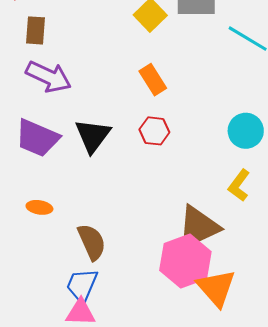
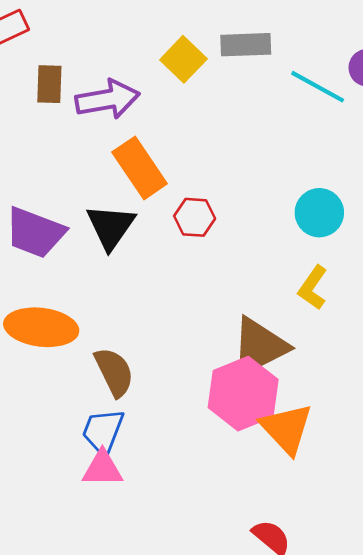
brown rectangle: (36, 30) -> (49, 84), moved
purple arrow: (49, 77) -> (107, 99), moved, turned -33
orange rectangle: (153, 80) -> (140, 168), moved, size x1.4
orange ellipse: (39, 207) -> (41, 327), size x2.0

